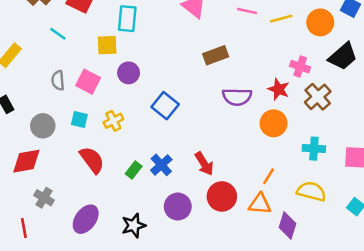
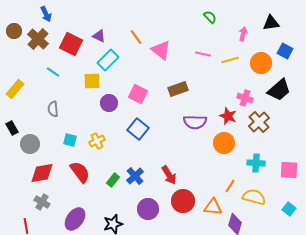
cyan rectangle: (127, 19) -> (108, 60), turned 40
pink square: (88, 82) -> (138, 94), moved
gray circle: (43, 126) -> (30, 144), moved
red diamond: (26, 161) -> (42, 173), moved
orange line: (269, 176) -> (230, 186), moved

